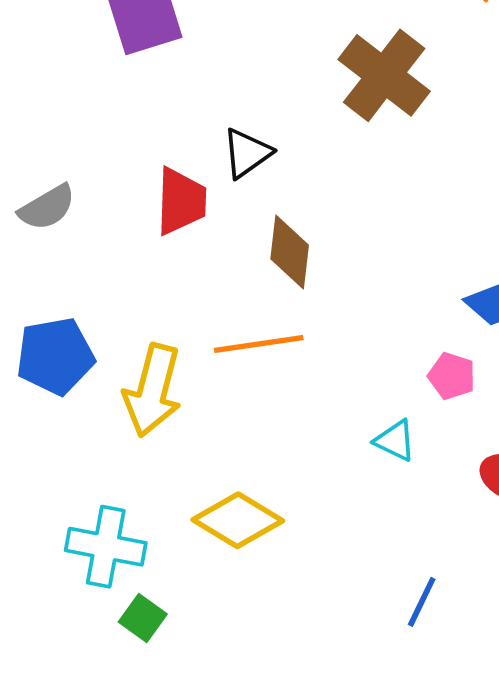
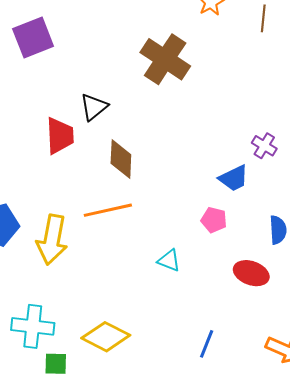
cyan triangle: (395, 441) -> (169, 261), moved
yellow diamond: (238, 520) -> (106, 337), moved
green square: (143, 618) -> (56, 364), turned -30

